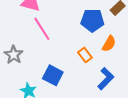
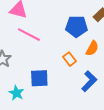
pink line: (42, 29) -> (29, 35), turned -30
blue square: (53, 75) -> (39, 78), turned -30

